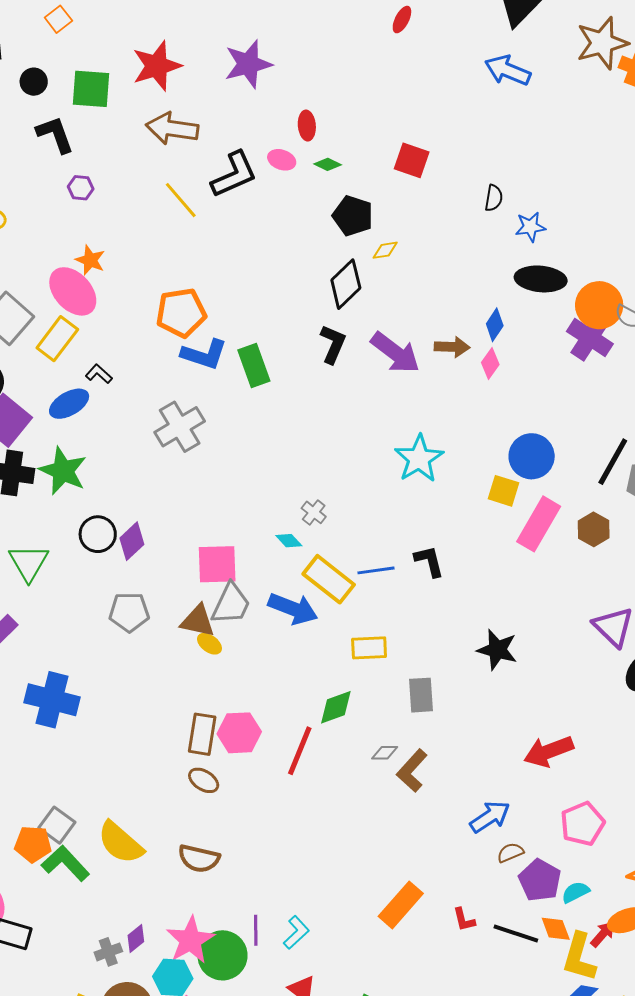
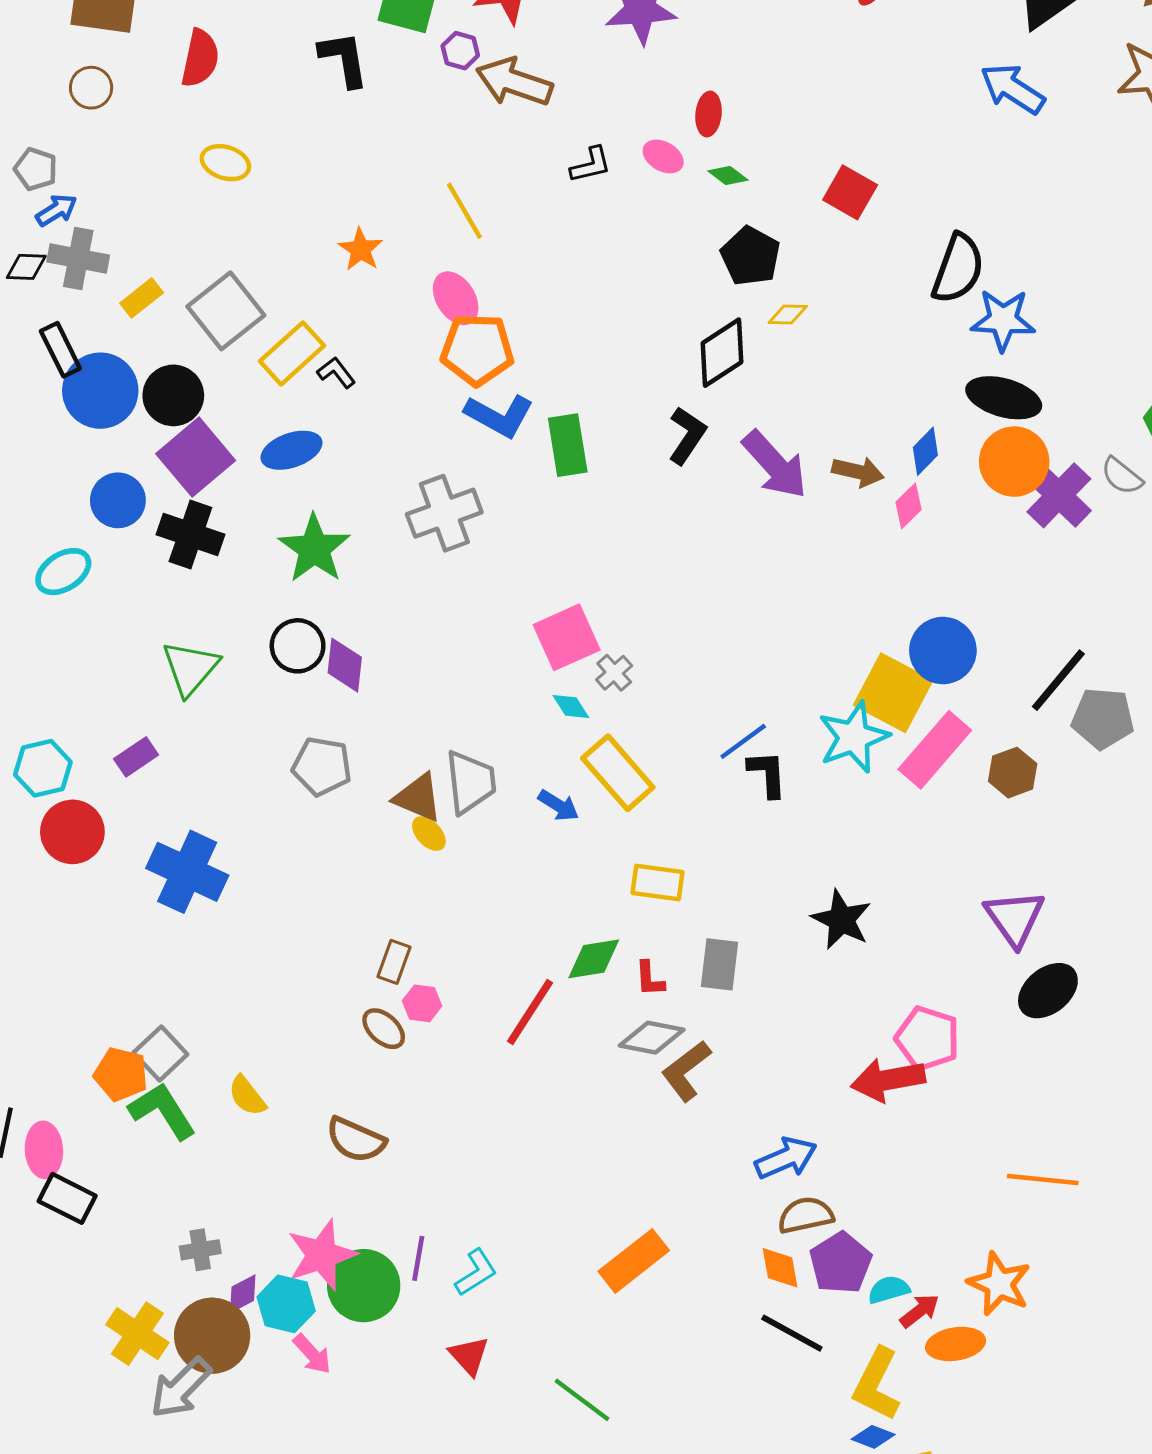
black L-shape: (234, 175) -> (591, 165), size x0.6
purple hexagon: (81, 188) -> (460, 51), moved
black semicircle: (494, 198) -> (958, 269), size x1.8
yellow line: (181, 200) -> (464, 211), moved
blue star: (530, 227) -> (1003, 320), size x1.4
pink ellipse: (73, 291) -> (456, 298), moved, size x0.7
orange circle: (599, 305) -> (1014, 462), moved
black L-shape: (99, 374) -> (336, 372), moved
cyan star: (419, 459) -> (854, 737), moved
green star: (63, 471) -> (314, 549), moved
yellow square: (503, 491) -> (893, 693), size x1.6
purple diamond: (132, 541) -> (345, 665), turned -51
pink square: (217, 564) -> (567, 637), moved, turned -33
blue line: (376, 570) -> (743, 741), moved, turned -39
gray trapezoid: (231, 604) -> (470, 782), turned -42
blue arrow: (293, 609) -> (558, 805), size x0.6
pink hexagon: (239, 733) -> (422, 1003), moved, size x0.6
brown rectangle: (202, 734) -> (394, 962), size x0.7
gray diamond: (385, 753) -> (652, 1038), size x1.6
pink pentagon: (582, 824) -> (927, 1038), moved, turned 30
yellow semicircle: (120, 843) -> (247, 1096), size x0.6
brown semicircle: (510, 853) -> (806, 1215), size x1.4
red L-shape: (464, 920) -> (650, 979), moved
orange diamond: (556, 929) -> (780, 1268), moved
red arrow: (603, 934) -> (920, 1311), moved
purple diamond: (136, 939) -> (243, 1294), moved

